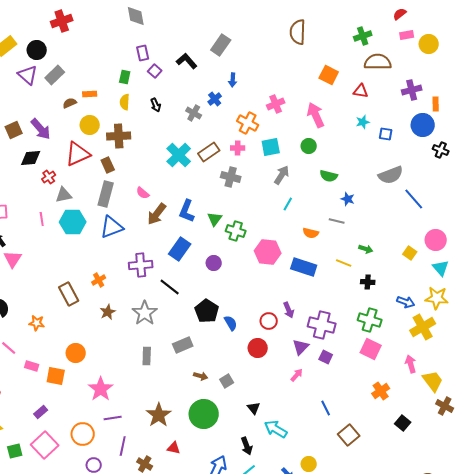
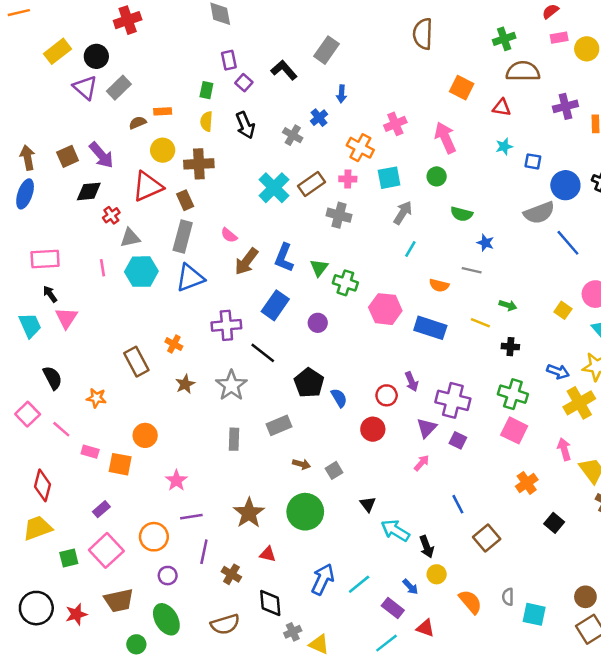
black arrow: (156, 105) -> (245, 125), size x1.5
blue circle: (423, 125) -> (565, 185), moved
orange cross: (99, 280) -> (174, 344), turned -32
pink star: (101, 389) -> (176, 480), size x0.7
black arrow: (247, 446) -> (427, 547), moved

